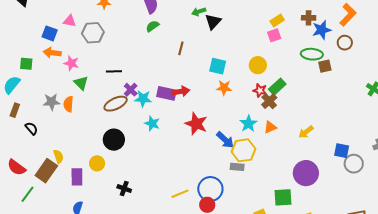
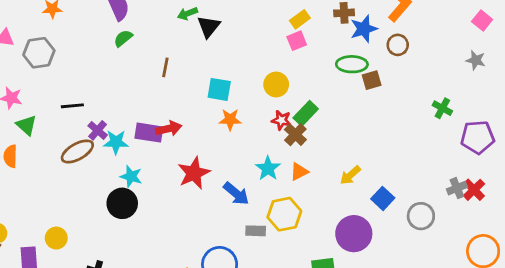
red star: (196, 124) -> (194, 173), turned 30
black circle: (114, 140) -> (122, 203), moved
yellow hexagon: (243, 150) -> (284, 214), moved
blue square: (342, 151) -> (383, 198), moved, turned 35

